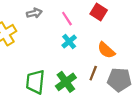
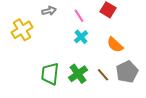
brown line: (93, 73) -> (103, 75), moved, turned -64
gray pentagon: (119, 80) -> (127, 72), turned -30

